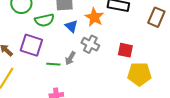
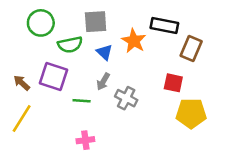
brown rectangle: (156, 17) -> (191, 48), moved
gray cross: (90, 44) -> (126, 98), moved
gray arrow: (70, 58) -> (103, 82), moved

